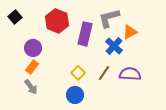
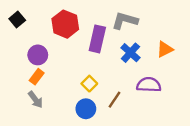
gray L-shape: (109, 18) -> (125, 21), turned 30
orange triangle: (130, 32) -> (165, 49), moved
brown line: (104, 73) -> (114, 100), moved

